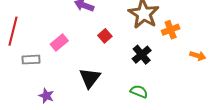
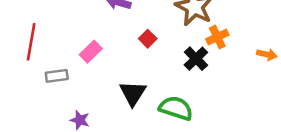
orange cross: (171, 30) -> (217, 37), moved
green semicircle: (139, 92) -> (176, 108), moved, size x1.5

